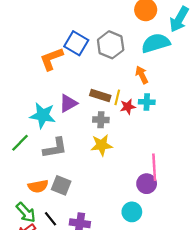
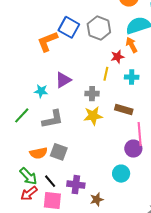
orange arrow: (142, 75) -> (132, 45), moved
brown rectangle: (100, 95) -> (124, 110), moved
red star: (128, 107) -> (117, 57), moved
cyan star: (43, 115) -> (41, 91), size x0.6

